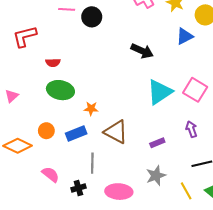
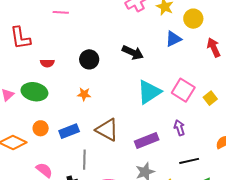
black circle: (92, 17) -> (89, 59), moved
red L-shape: (25, 36) -> (20, 38), turned -85
green ellipse: (60, 90) -> (34, 92), moved
orange star: (91, 109) -> (84, 94), moved
purple rectangle: (157, 143) -> (147, 141), size x1.6

